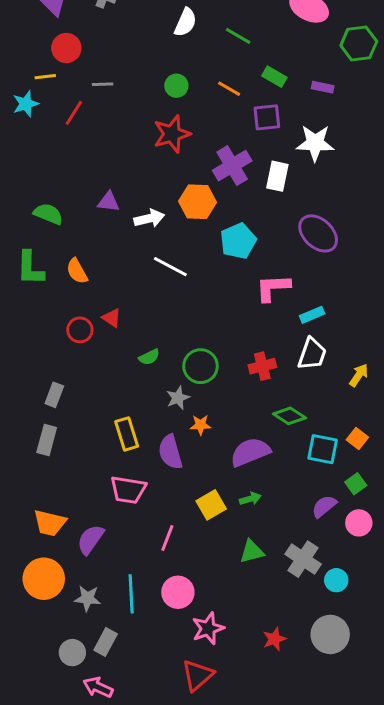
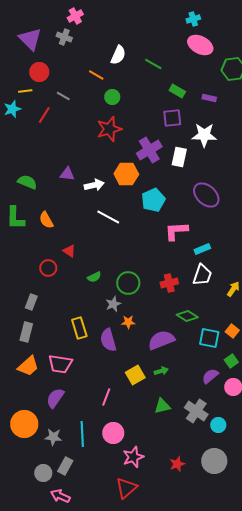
gray line: (103, 84) -> (63, 96), turned 32
orange line: (229, 89) -> (96, 75), moved
red circle: (80, 330) -> (48, 268), moved
pink trapezoid: (128, 490) -> (60, 364), moved
orange trapezoid: (50, 523) -> (28, 366), moved, turned -55

